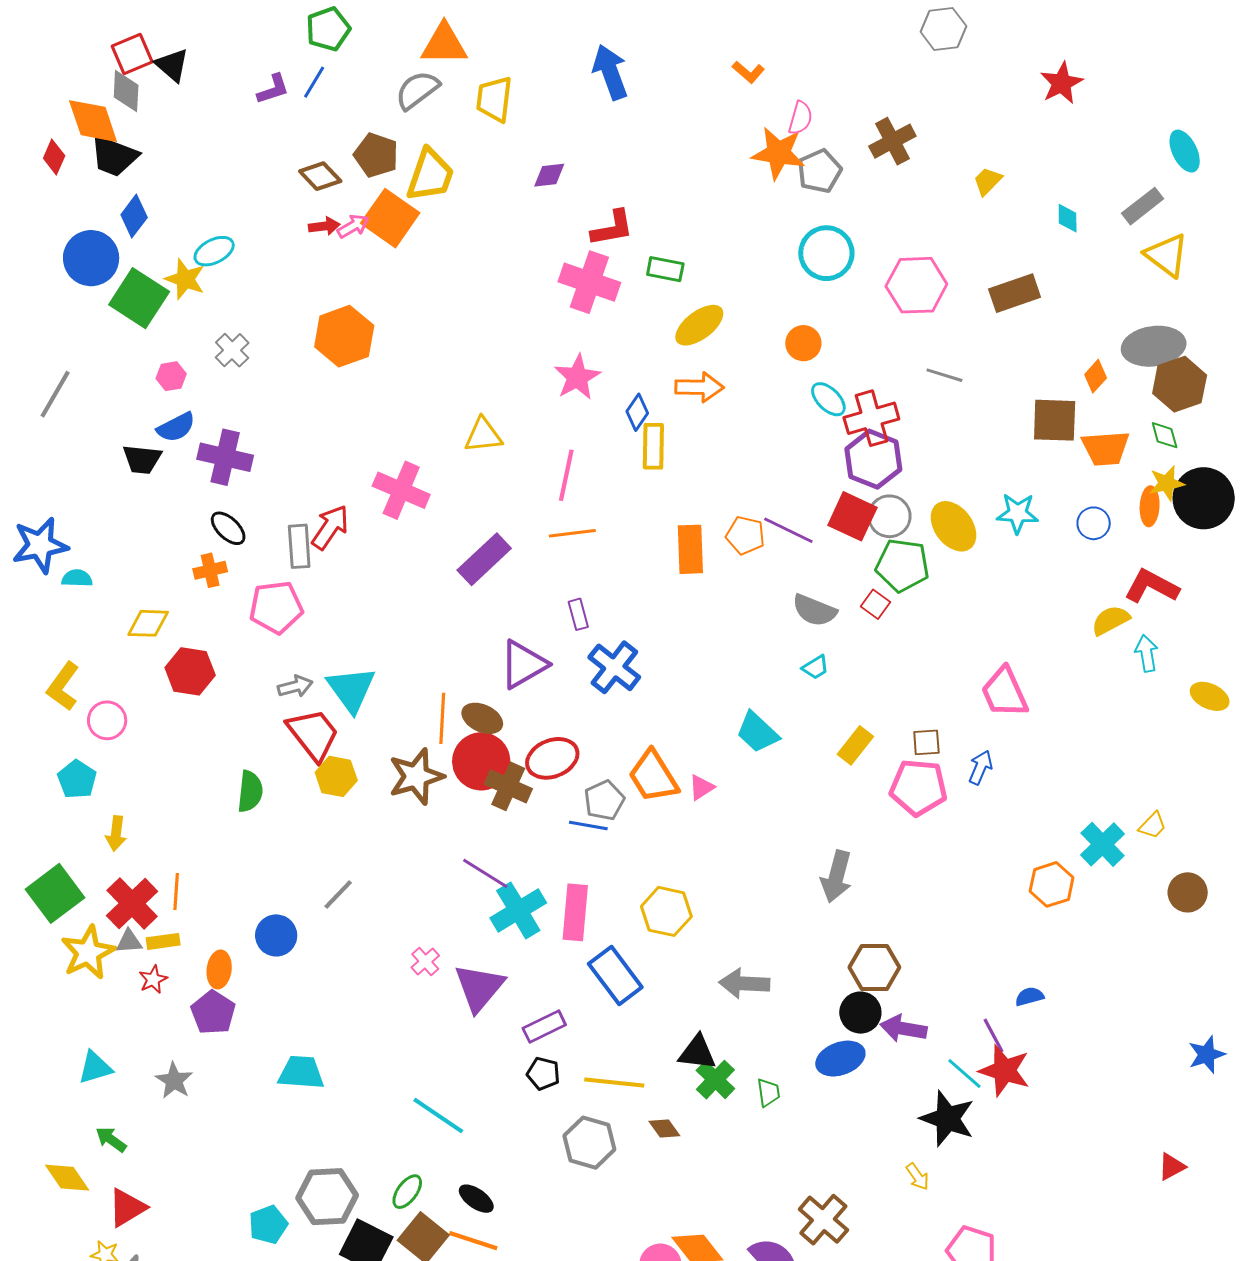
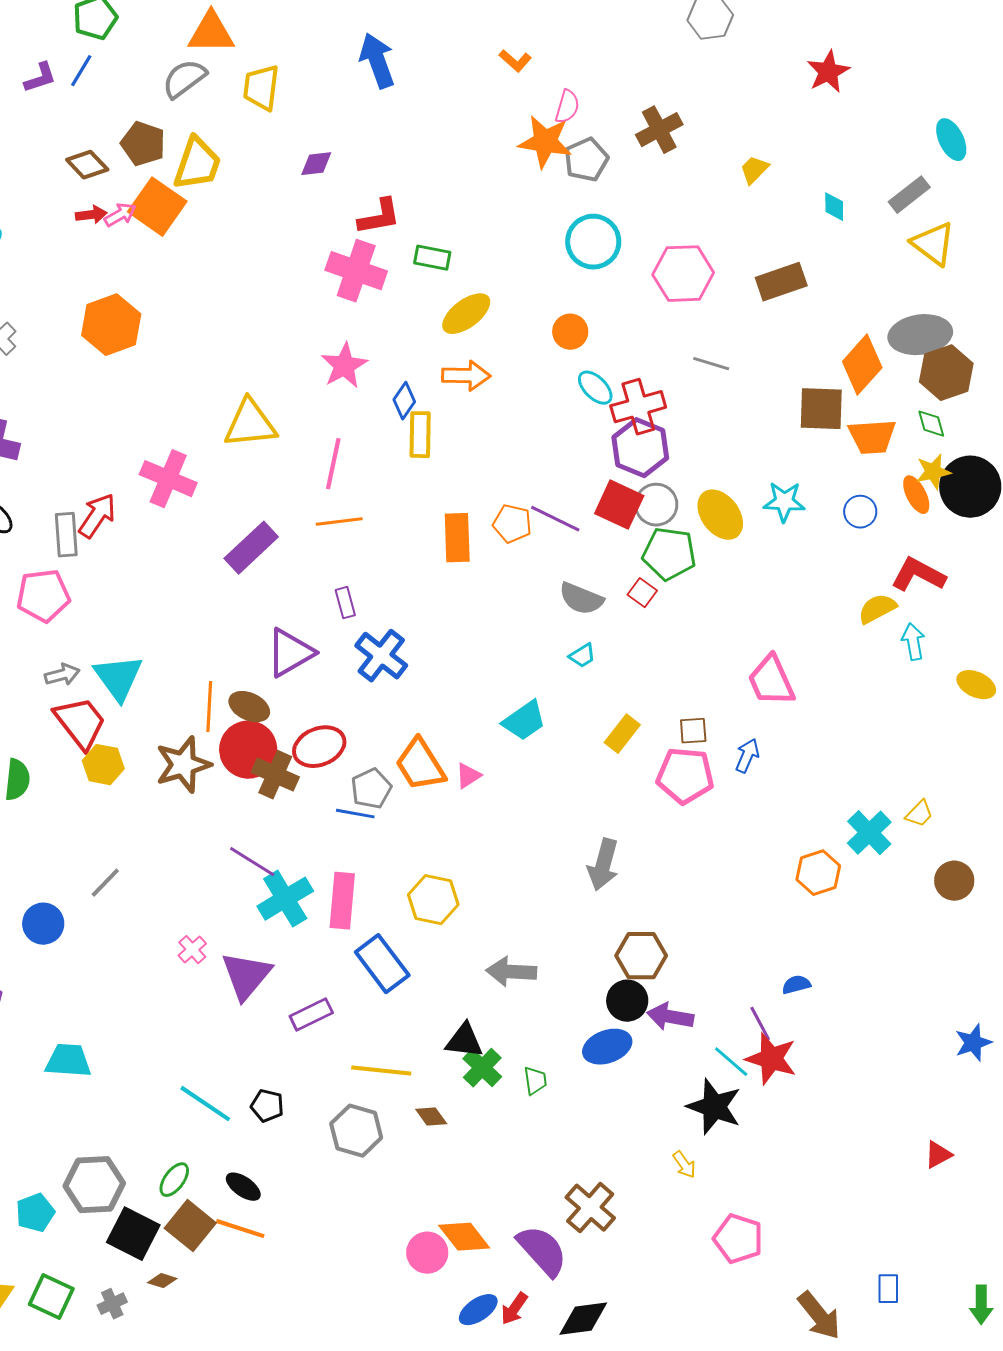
orange diamond: (1096, 376) -> (862, 365), size x1.8
yellow triangle: (483, 435) -> (250, 424), size x1.4
orange ellipse: (1150, 506) -> (916, 495), turned -30
cyan trapezoid: (757, 732) -> (524, 721), turned -78
black pentagon: (543, 1074) -> (267, 1106), moved

